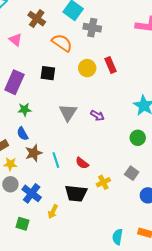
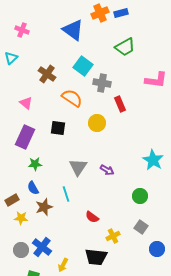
pink triangle: (15, 40) -> (26, 103), moved
red rectangle: (110, 65) -> (120, 104), moved
green circle: (138, 138) -> (140, 196), moved
cyan line: (56, 160) -> (66, 194), moved
gray circle: (10, 184) -> (21, 250), moved
black trapezoid: (76, 193) -> (96, 257), moved

